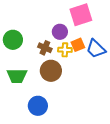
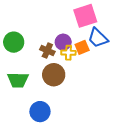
purple circle: (60, 32) -> (63, 42), moved
blue trapezoid: (96, 49) -> (98, 38), moved

